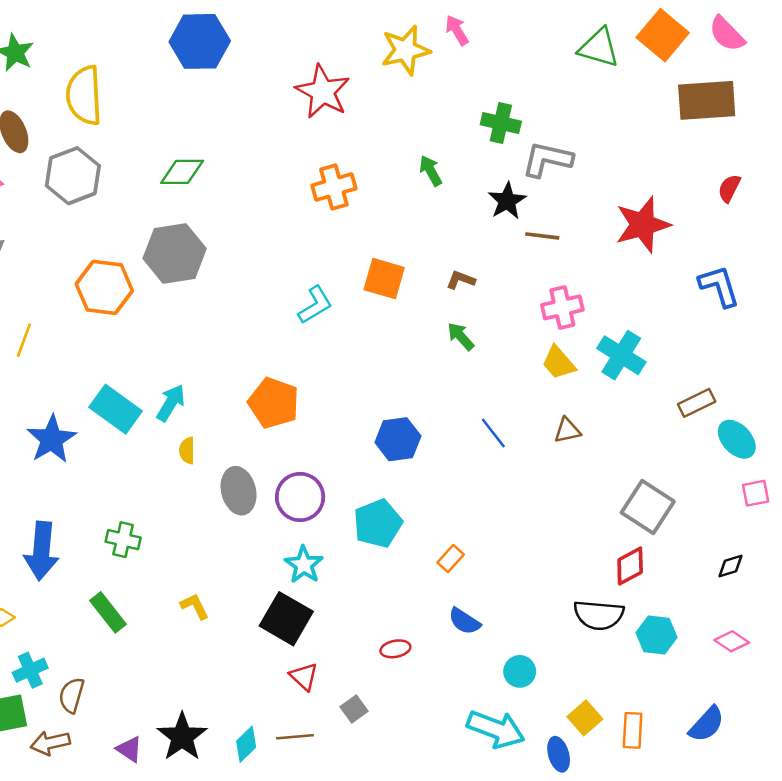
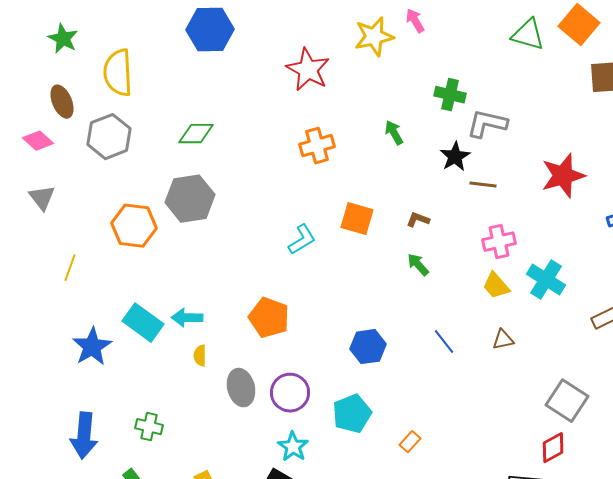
cyan arrow: (171, 403) -> (187, 318), turned -120

